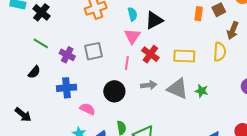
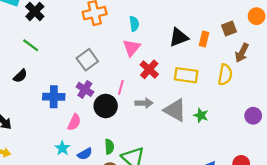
orange rectangle: (199, 14) -> (204, 39), moved
black triangle: (154, 20) -> (179, 37), moved
gray square: (93, 51) -> (87, 60), turned -30
purple cross: (67, 55) -> (85, 89), moved
pink line: (127, 63) -> (121, 87), moved
pink semicircle: (87, 109) -> (74, 122), turned 84

